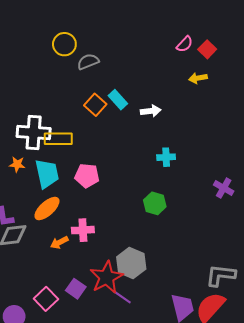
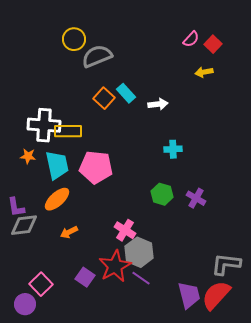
gray semicircle: (88, 62) -> (97, 56), size x1.4
pink pentagon: (87, 176) -> (96, 167), size x1.4
purple cross: (224, 188) -> (196, 198), moved
pink cross: (83, 230) -> (125, 230), moved, turned 35
purple line: (122, 297) -> (141, 278), moved
pink square: (46, 299) -> (41, 284), moved

